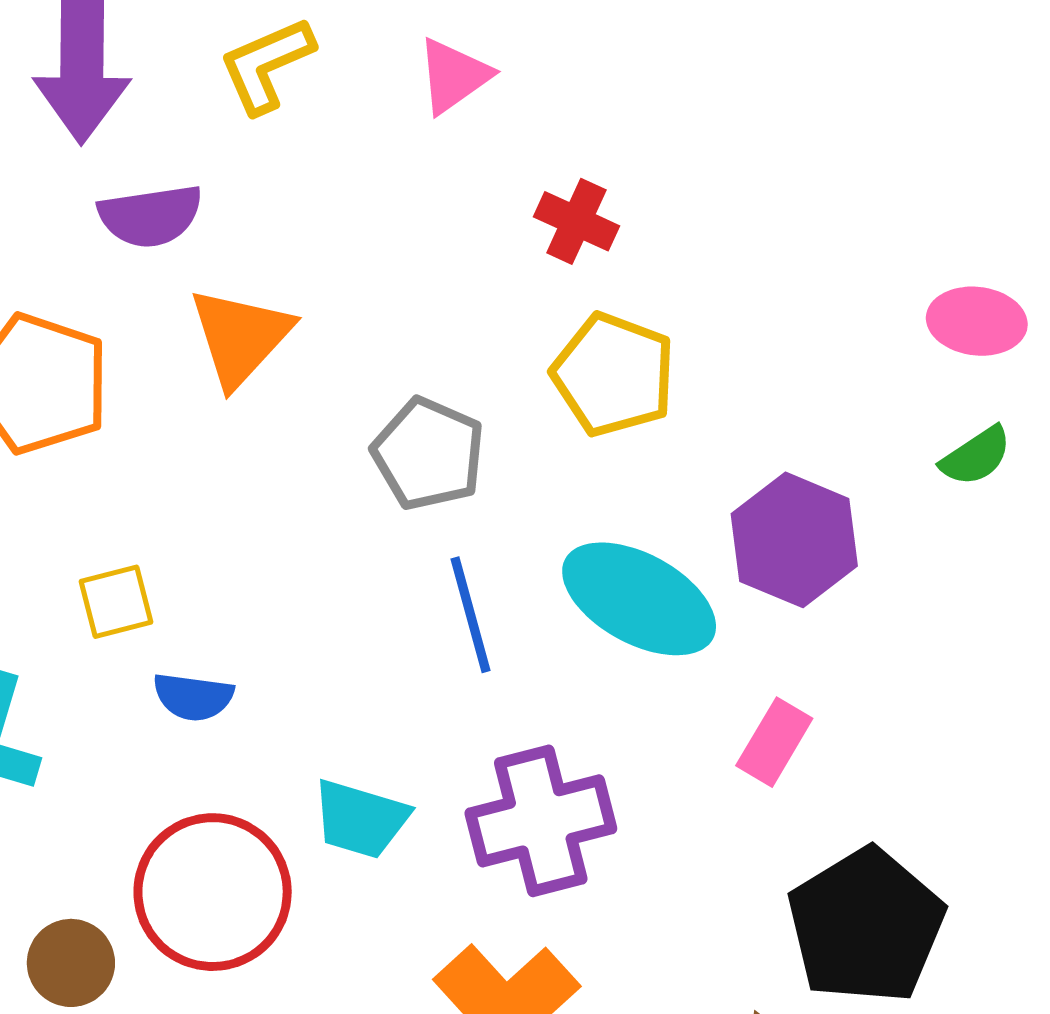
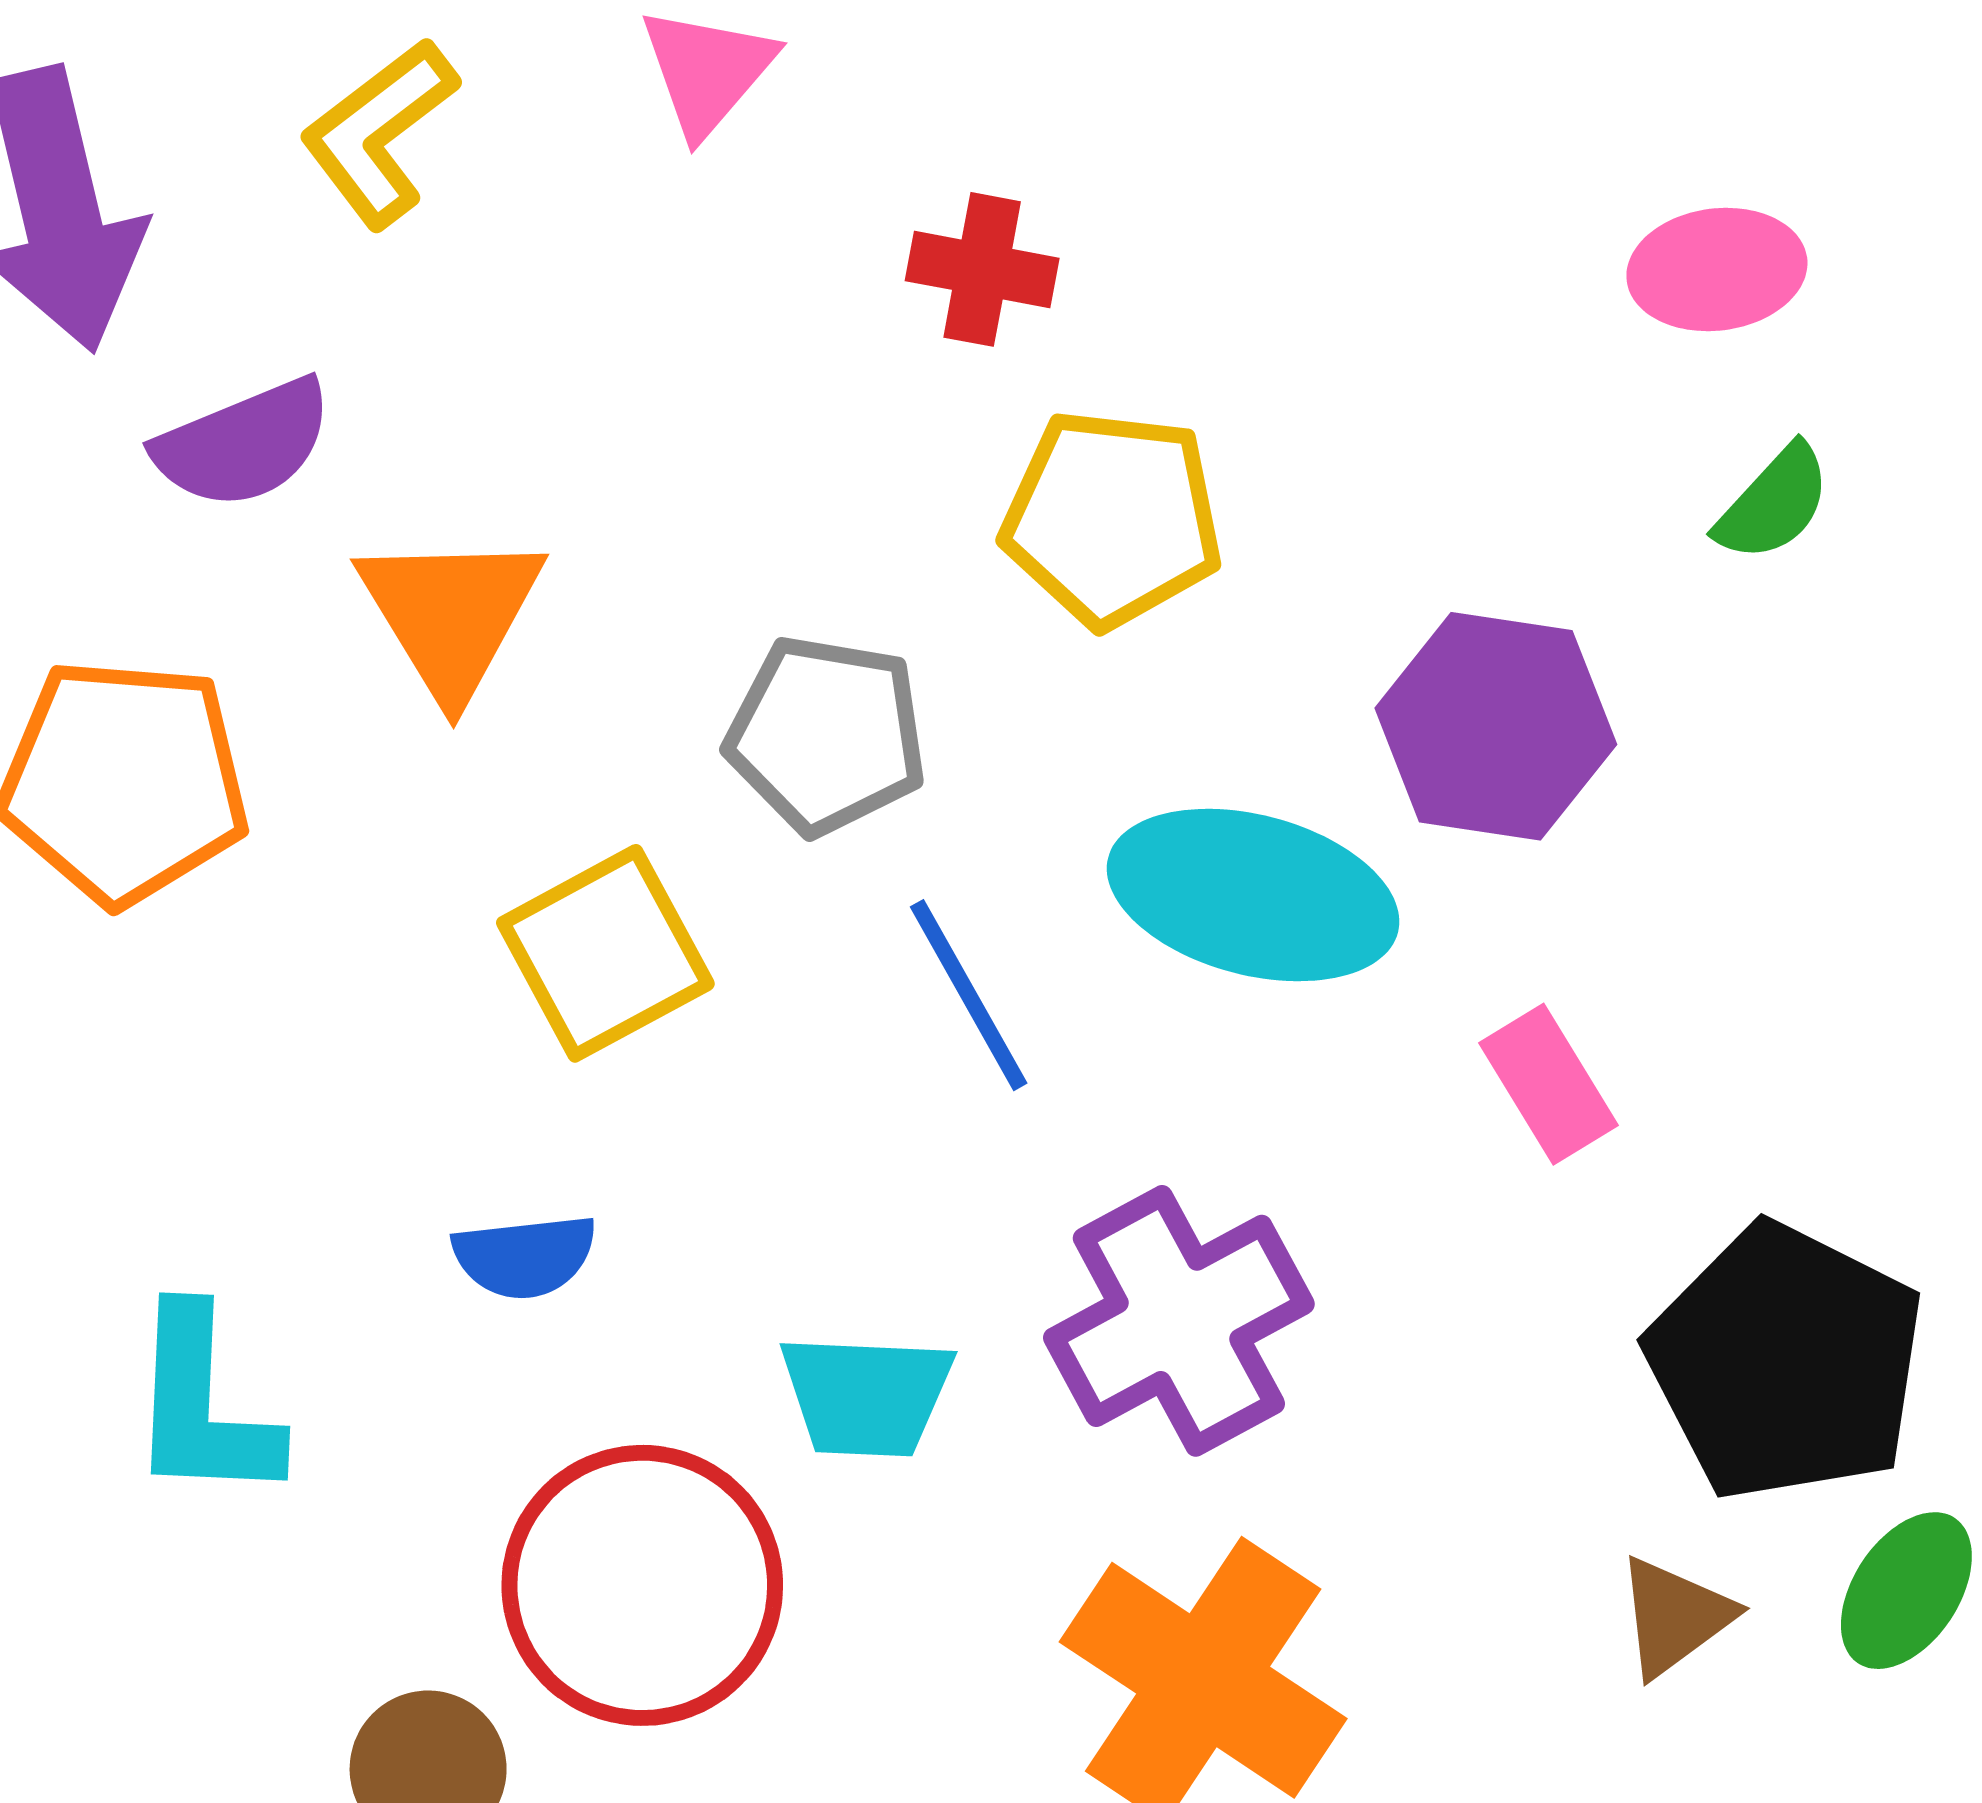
yellow square: (116, 602) -> (605, 953), moved, size x1.5
pink rectangle: (774, 742) -> (1548, 1084), turned -48

